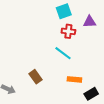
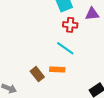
orange rectangle: (74, 79) -> (57, 70), moved

